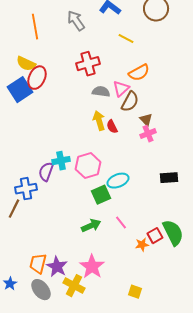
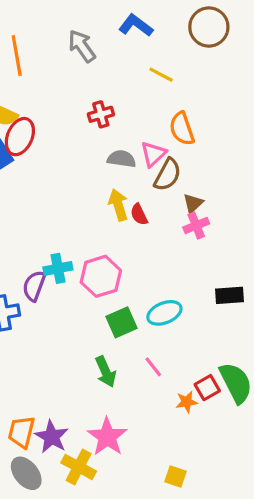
red cross: (88, 64) -> (101, 114), size x0.7
orange semicircle: (139, 73) -> (182, 129), turned 100
brown triangle: (146, 120) -> (193, 203), turned 32
cyan ellipse: (118, 181) -> (164, 313), moved
green arrow: (91, 226) -> (106, 372), turned 90

